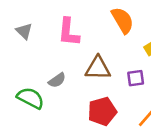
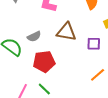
red pentagon: (102, 111) -> (44, 62), moved

